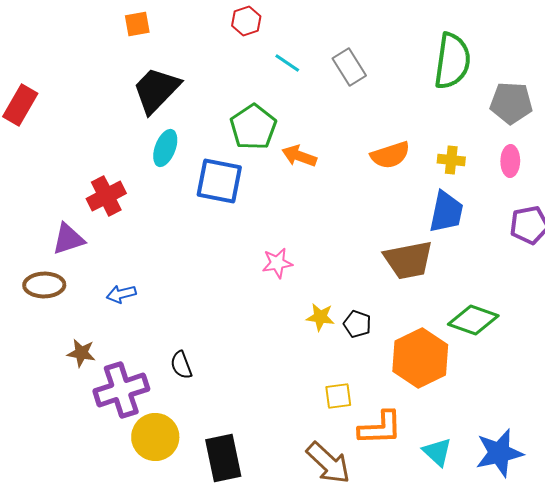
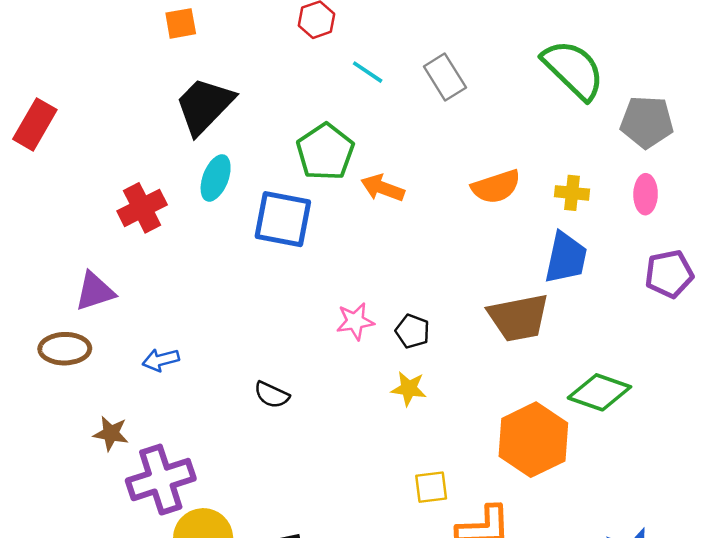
green semicircle: (452, 61) -> (573, 70), turned -54
red cross: (106, 196) -> (142, 208), moved
black pentagon: (357, 324) -> (412, 331), moved
black semicircle: (181, 365) -> (272, 395), moved, turned -44

